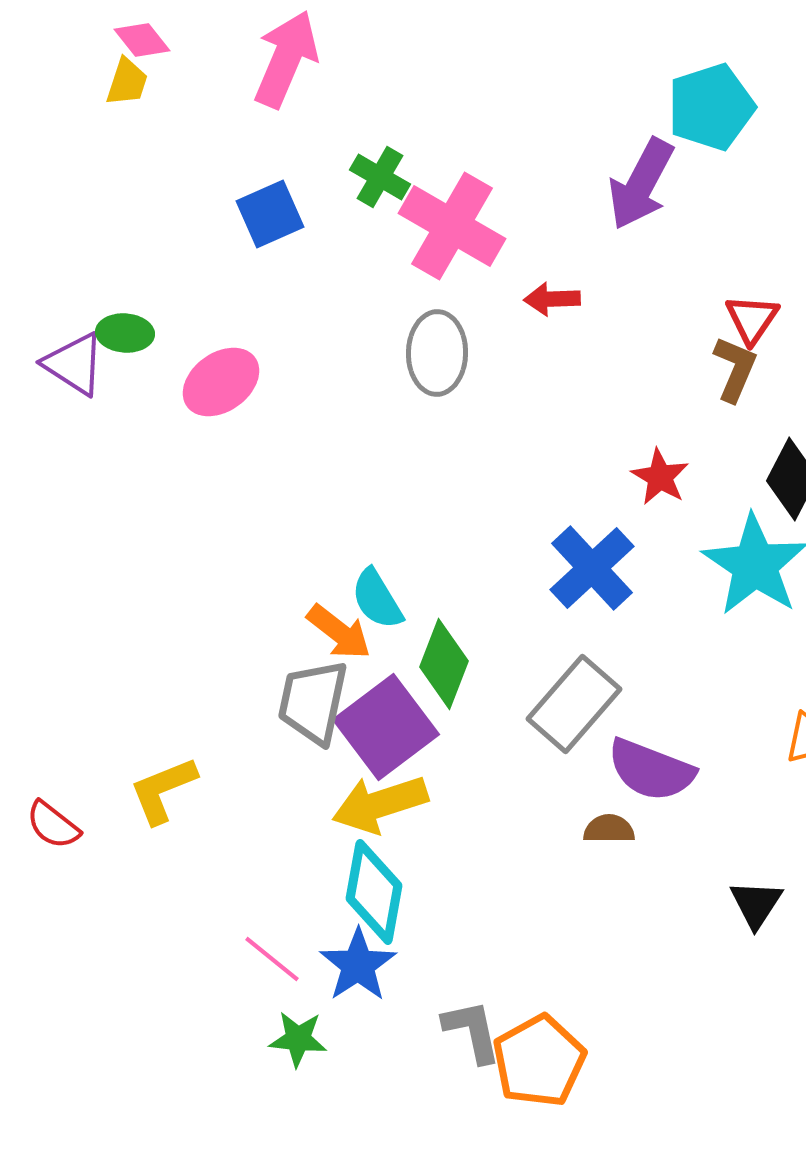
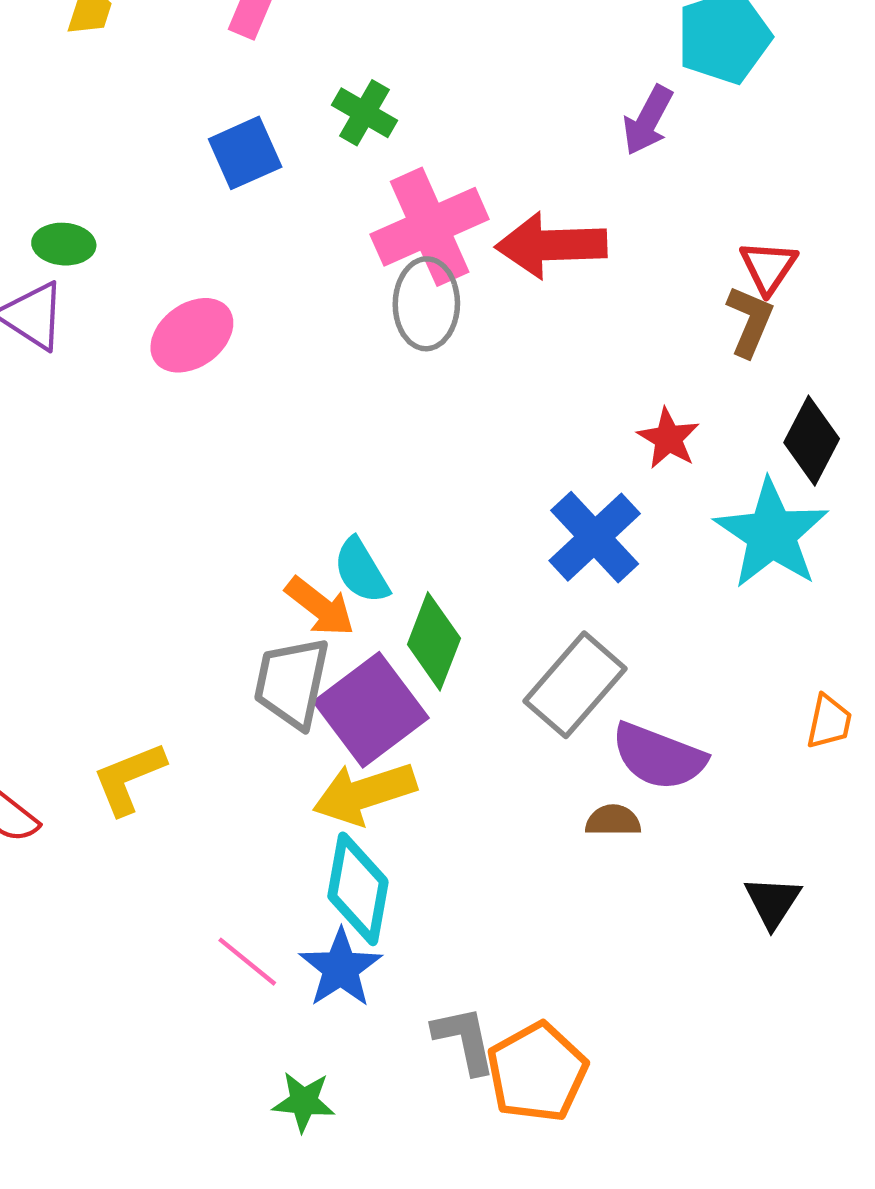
purple arrow: (641, 184) -> (648, 120), size x0.7
pink cross: (452, 226) -> (430, 227), moved, turned 36
red arrow: (552, 299) -> (551, 245), size x1.8
green ellipse: (125, 333) -> (64, 244), moved
green star: (298, 1039) -> (304, 1102), moved

